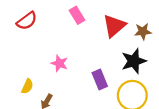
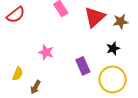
black star: (134, 61) -> (113, 48), size x0.6

